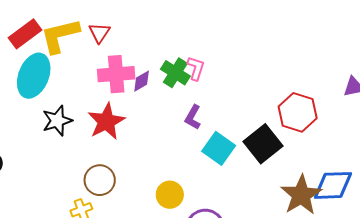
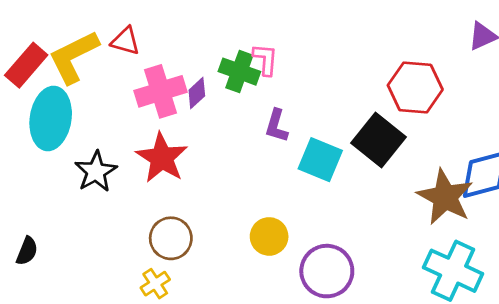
red triangle: (99, 33) -> (125, 41), turned -35

